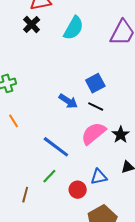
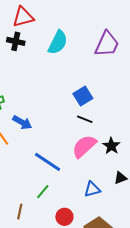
black cross: (32, 25) -> (16, 41), turned -30
blue arrow: (68, 101) -> (22, 122), moved
red circle: (78, 190) -> (64, 217), moved

